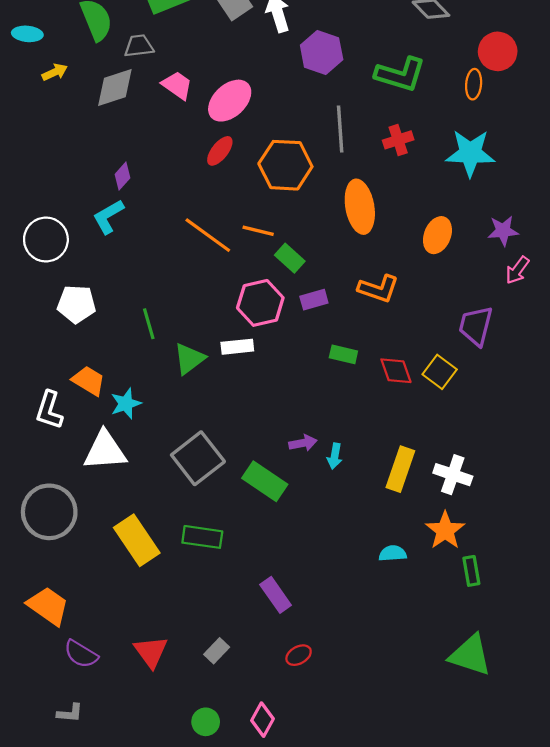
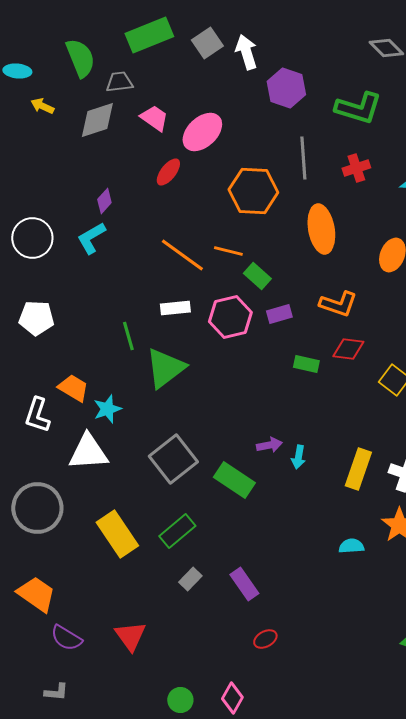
yellow arrow: (55, 72) -> (42, 106), turned -130
red ellipse: (220, 151) -> (168, 172), moved
white circle: (46, 239) -> (32, 238), moved
white pentagon: (77, 304) -> (36, 318), moved
white rectangle: (237, 347) -> (175, 308), moved
green triangle: (189, 359) -> (165, 368), size x1.4
red diamond: (396, 371) -> (348, 349), moved, turned -64
green rectangle: (202, 537) -> (177, 531), turned -48
gray rectangle: (217, 651) -> (190, 579), moved

